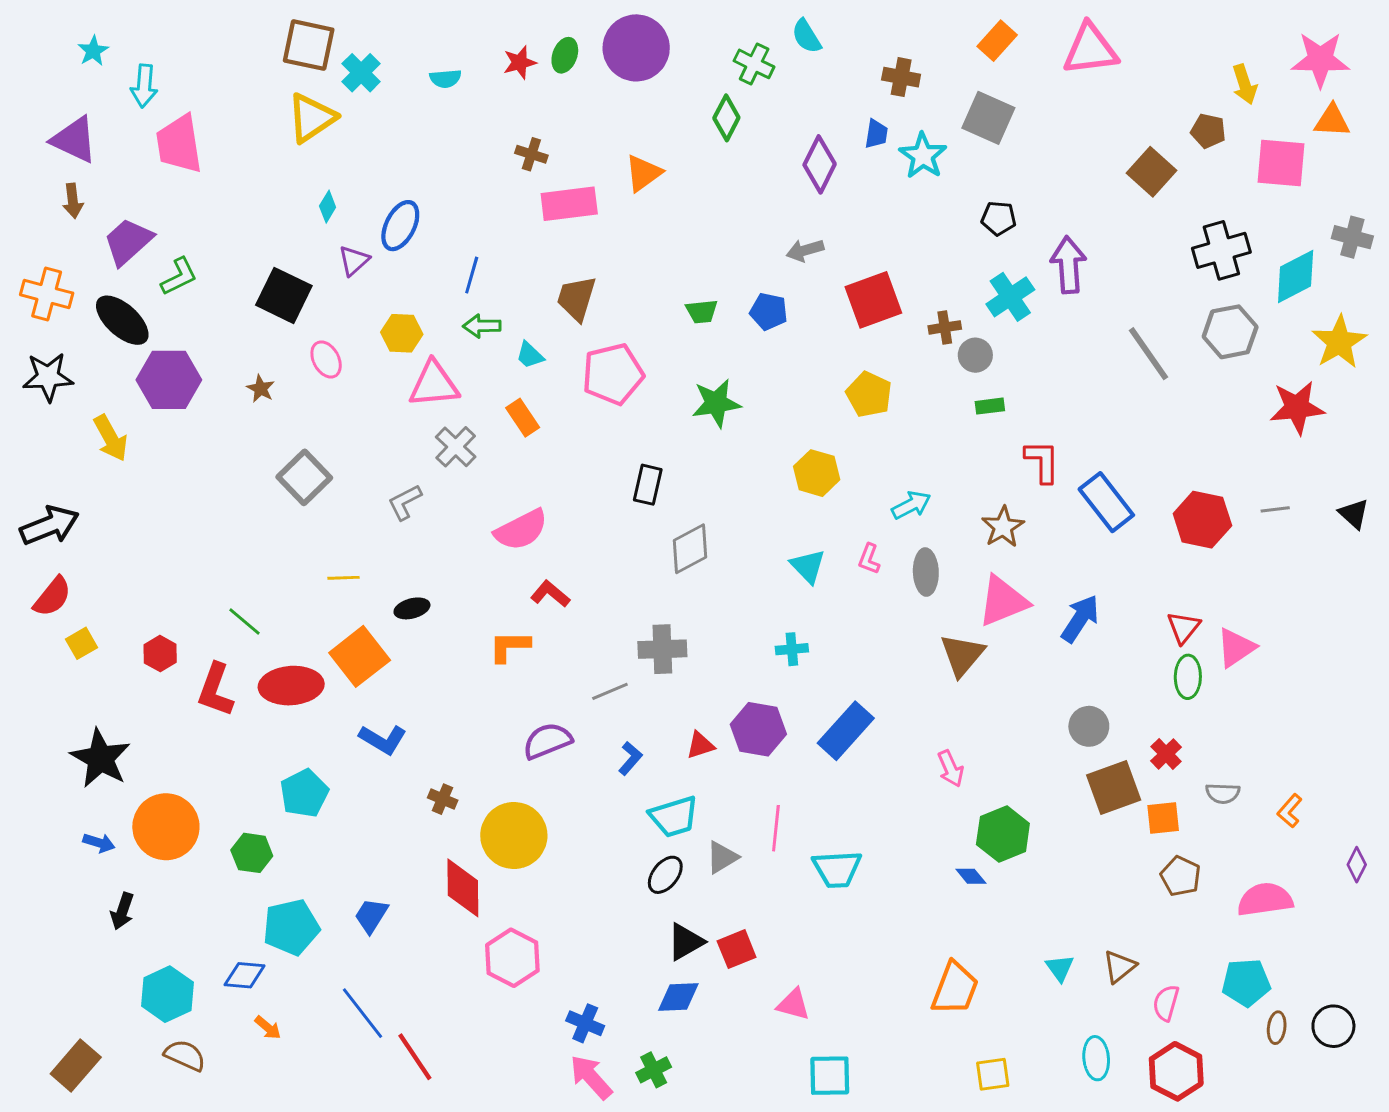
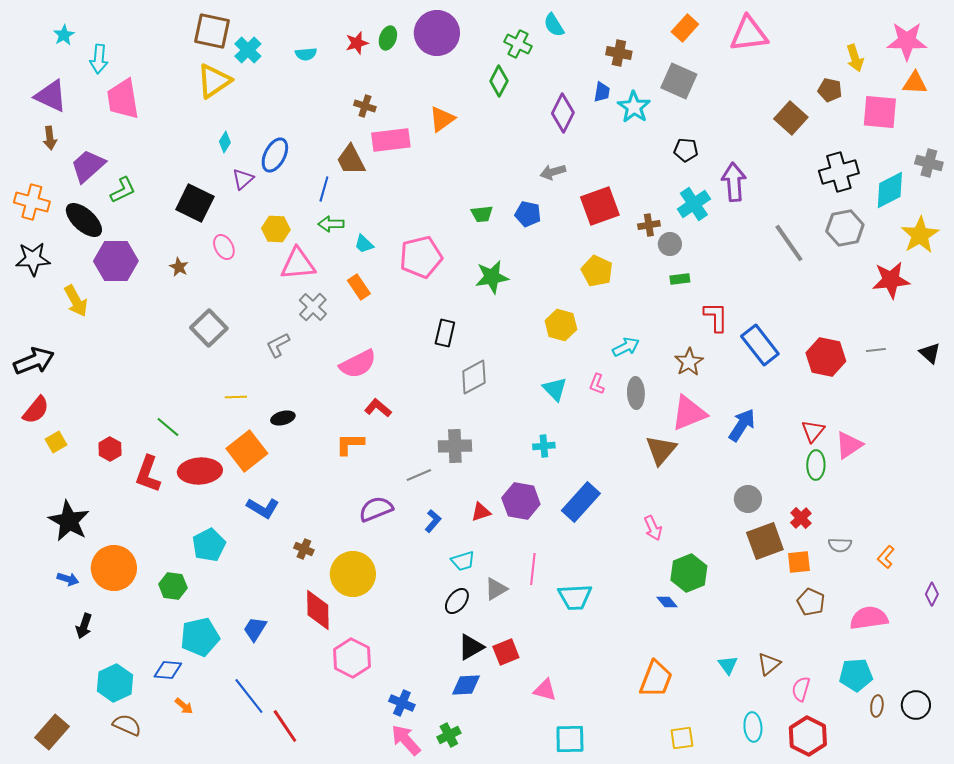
brown trapezoid: (576, 298) -> (351, 160), moved, turned -44
cyan trapezoid: (674, 817) -> (463, 561), size x0.7

